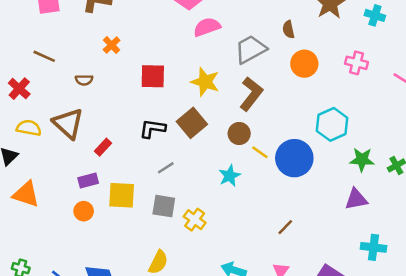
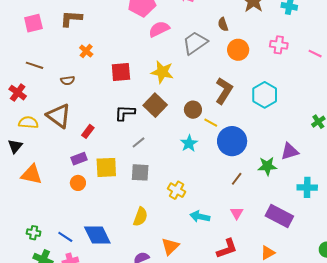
brown L-shape: (251, 94) -> (224, 91), moved
blue circle: (294, 158) -> (232, 141), moved
green star: (362, 160) -> (267, 166), moved
yellow cross: (195, 220) -> (177, 190), moved

